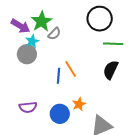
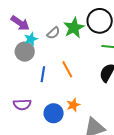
green star: (42, 21) -> (74, 28), moved
blue line: (58, 76) -> (43, 74), moved

